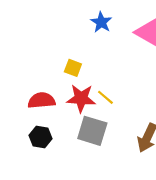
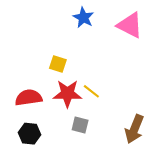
gray square: (92, 131) -> (80, 125), size x0.6

